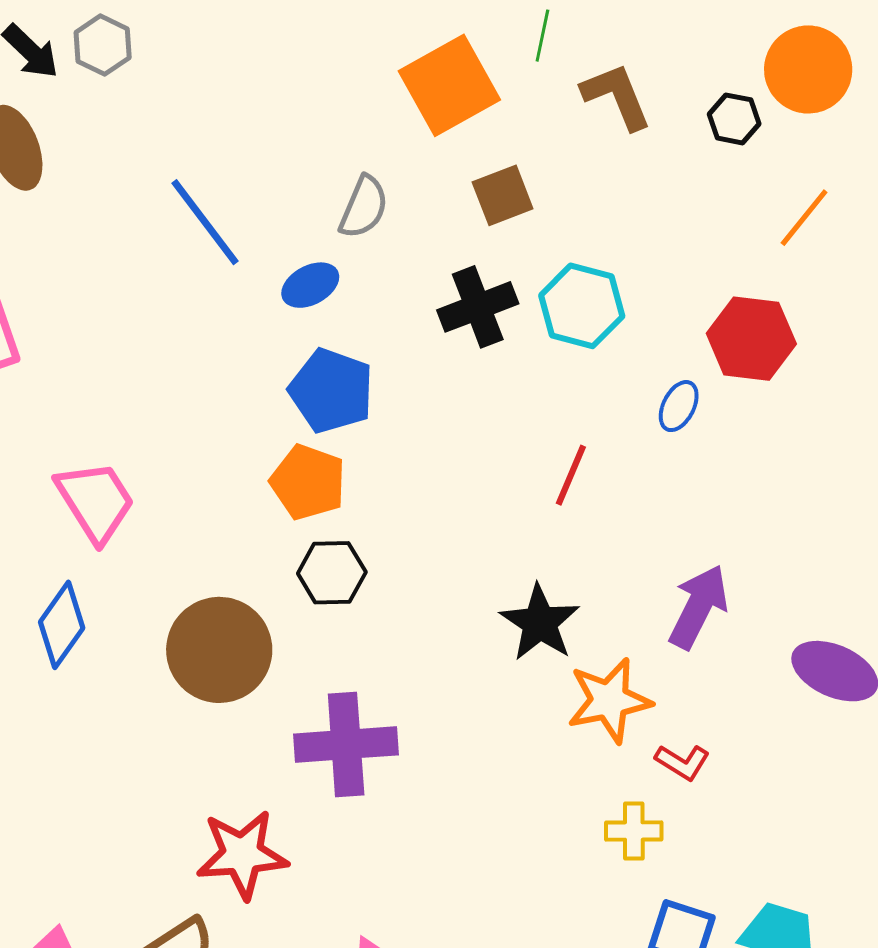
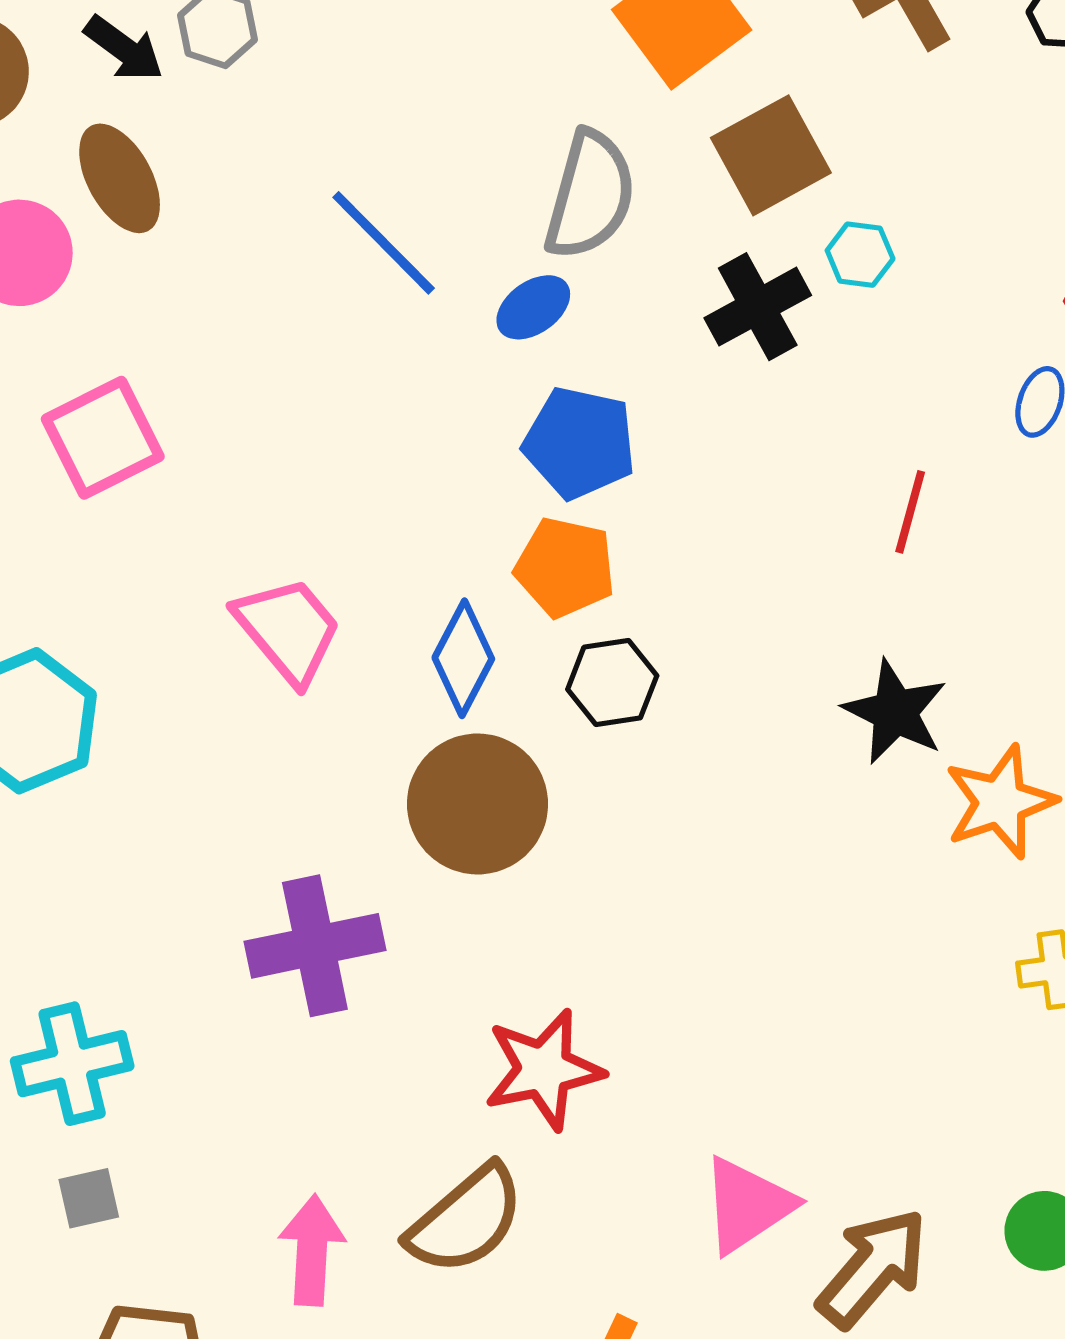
brown square: (503, 195) -> (771, 155), size x1.4
gray semicircle: (364, 207) -> (590, 195), size x1.5
cyan hexagon: (582, 306) -> (860, 255), moved, size x0.6
blue diamond: (62, 625) -> (463, 658), moved
purple cross: (346, 744) -> (315, 946), moved

